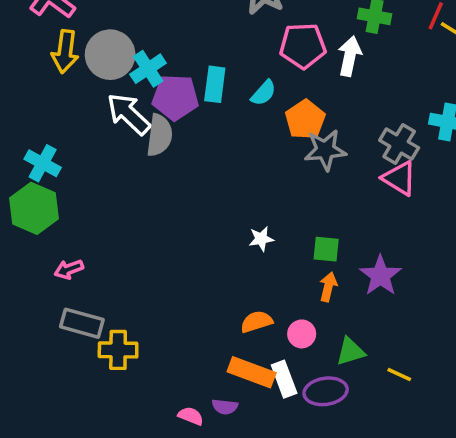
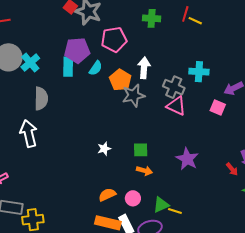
white arrow: (350, 56) -> (144, 68), moved
purple pentagon: (175, 97) -> (77, 50), moved
white arrow: (129, 114) -> (29, 133), moved, turned 40
purple star: (380, 276) -> (187, 159), moved
orange arrow: (328, 287) -> (144, 171), turned 98
yellow line: (399, 374) -> (175, 211), moved

